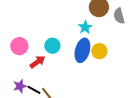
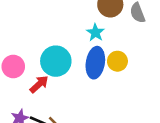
cyan circle: (52, 46) -> (56, 61), size x1.5

